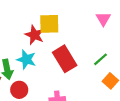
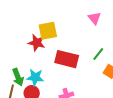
red rectangle: (65, 59) -> (67, 59), turned -35
cyan star: (26, 60) -> (35, 77), moved

